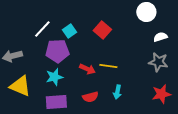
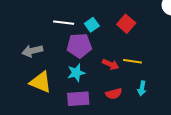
white line: (42, 29) -> (64, 23), turned 54

